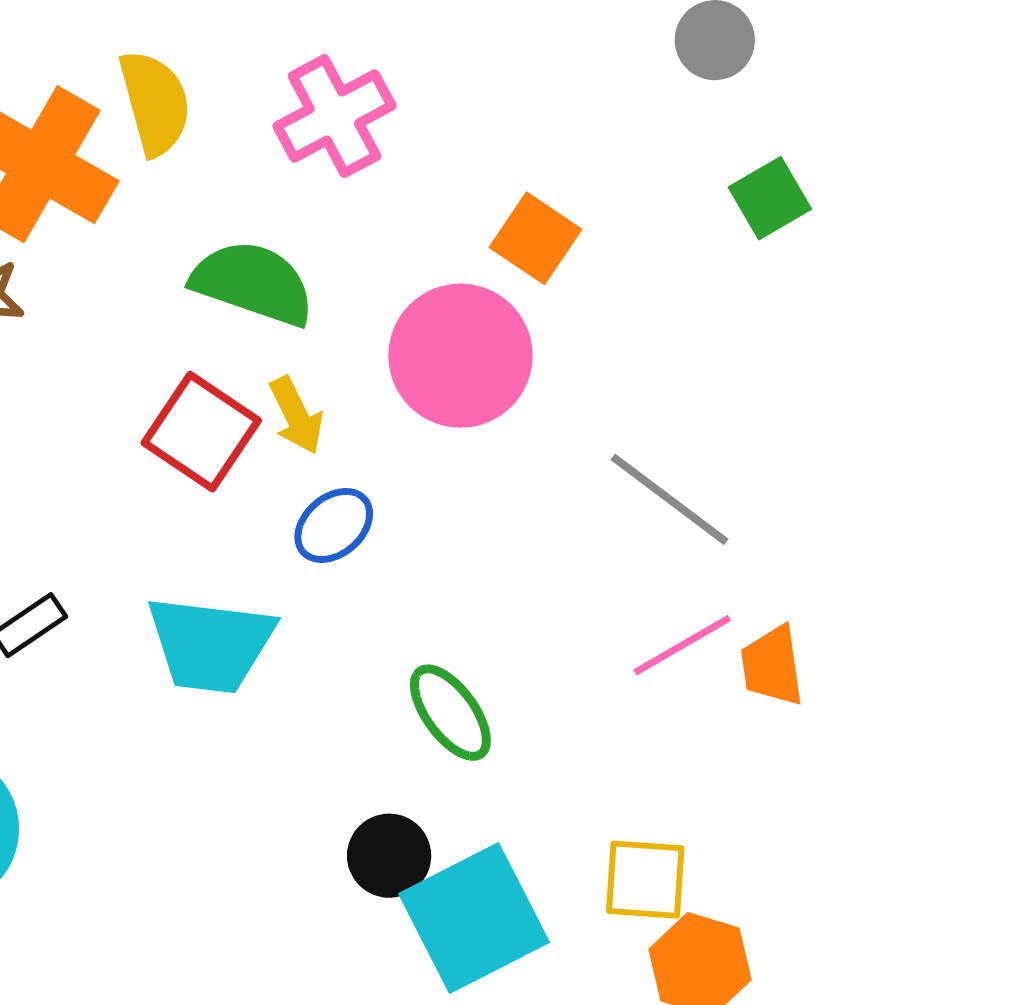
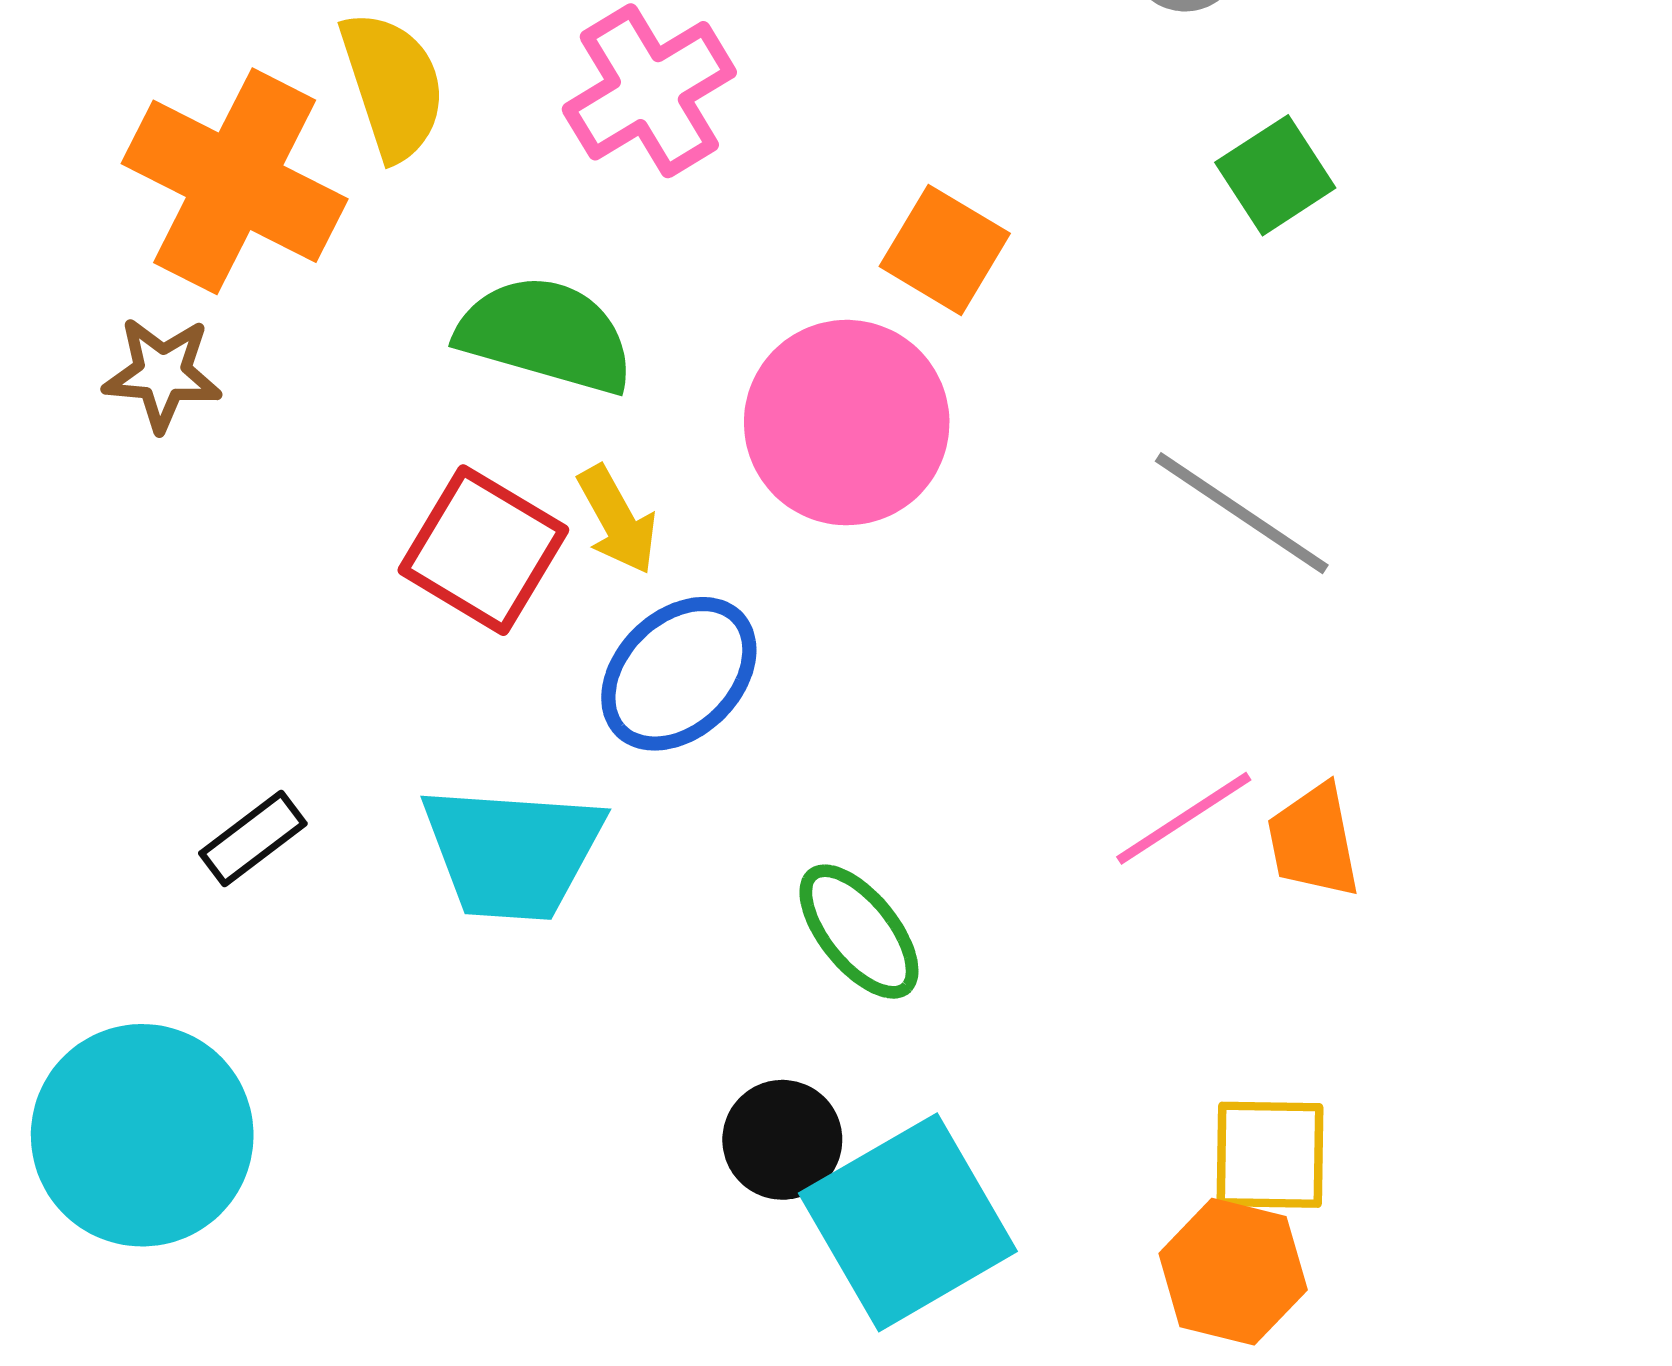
gray line: (669, 499) -> (1242, 513), moved
blue ellipse: (334, 525) -> (679, 674), size x1.4
yellow square: (645, 880) -> (1270, 1155), moved

